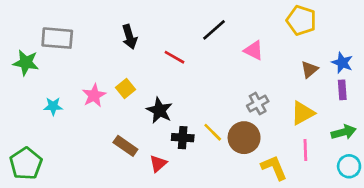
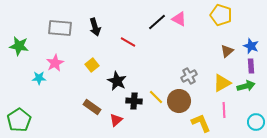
gray rectangle: (57, 38) -> (60, 28), moved
pink triangle: (254, 50) -> (179, 19), moved
pink star: (94, 95) -> (55, 63), moved
green arrow: (344, 132) -> (246, 86), moved

